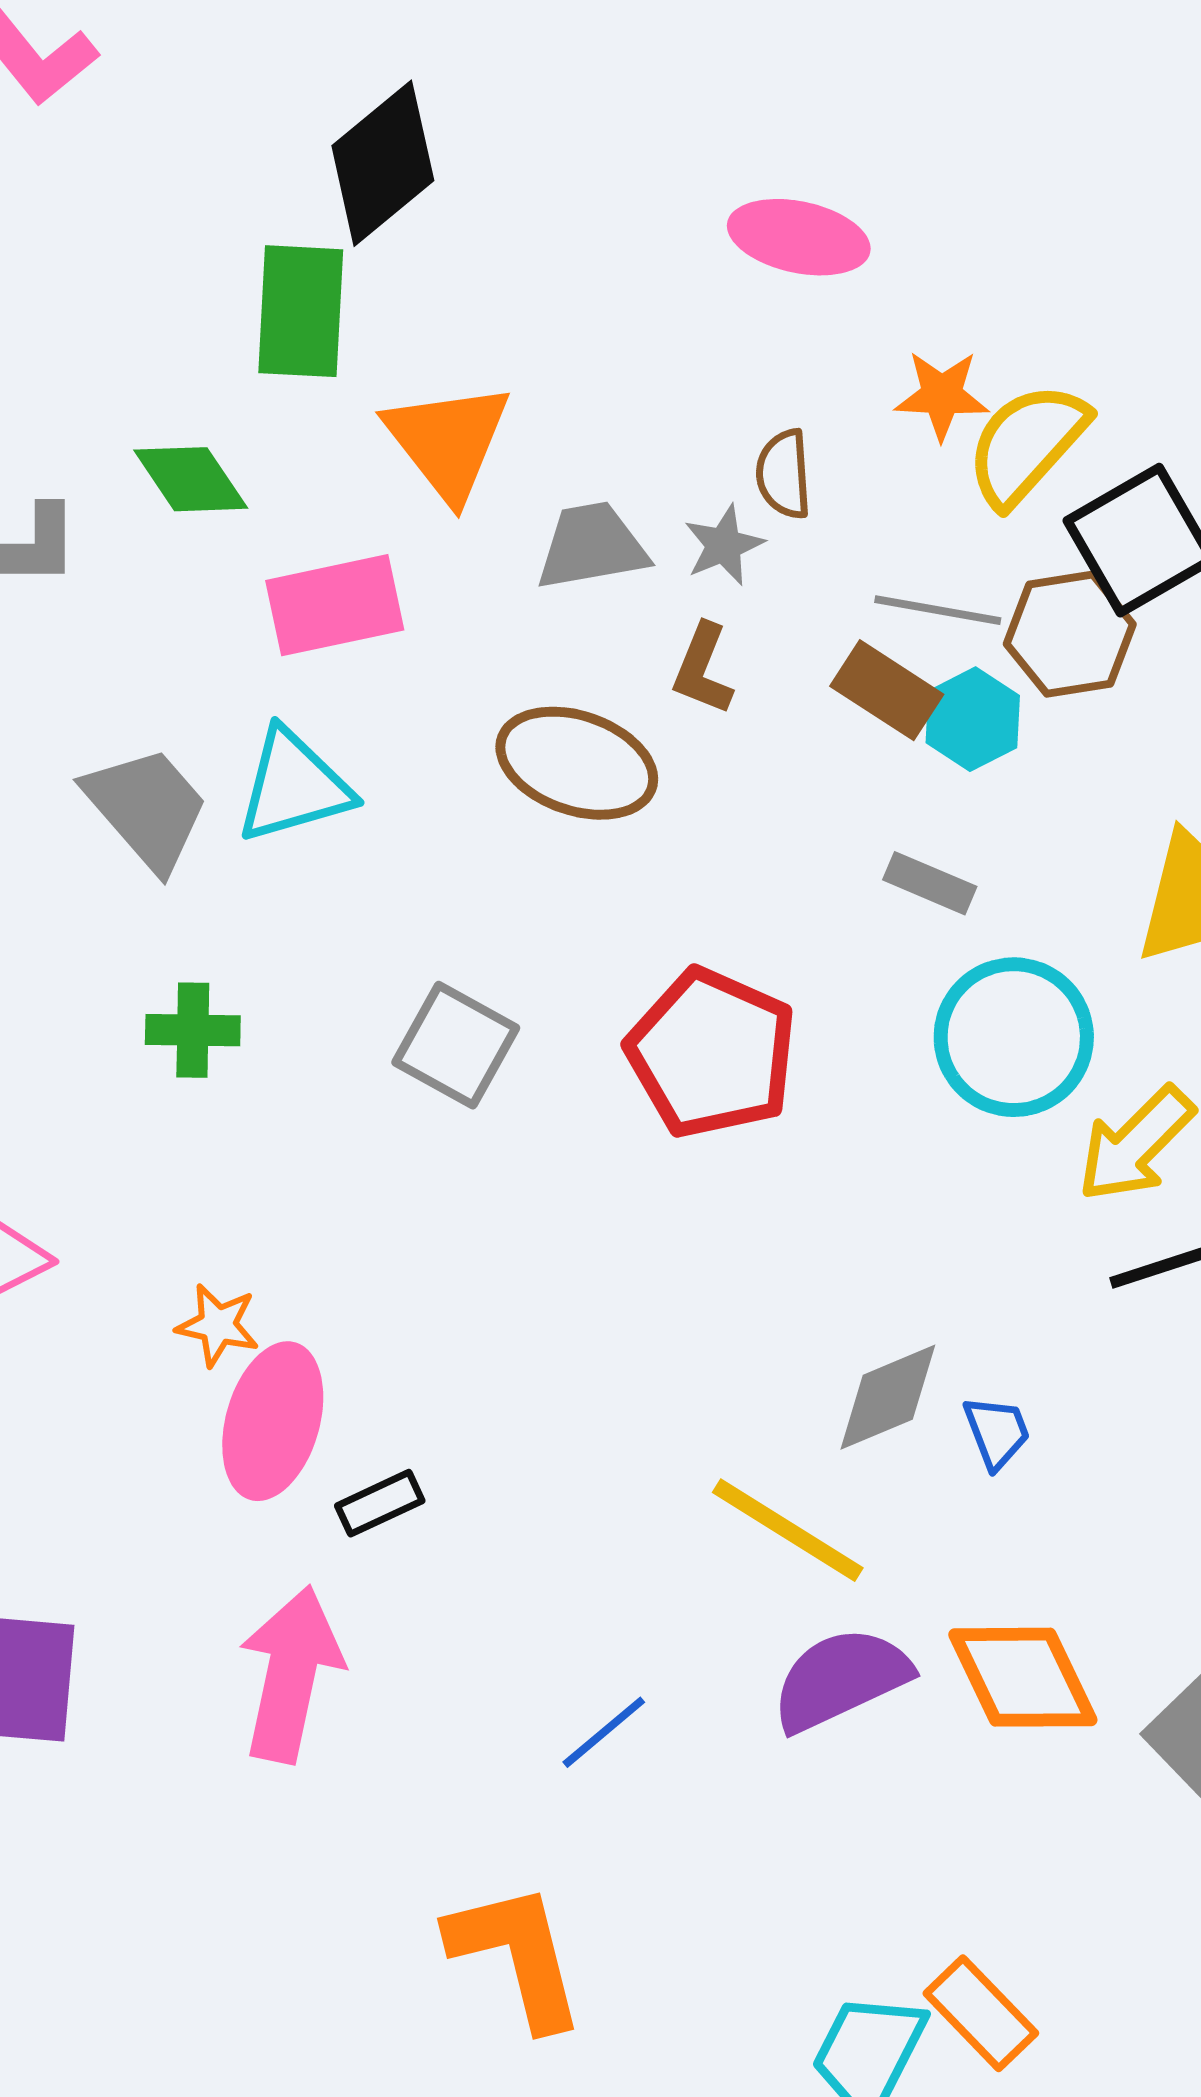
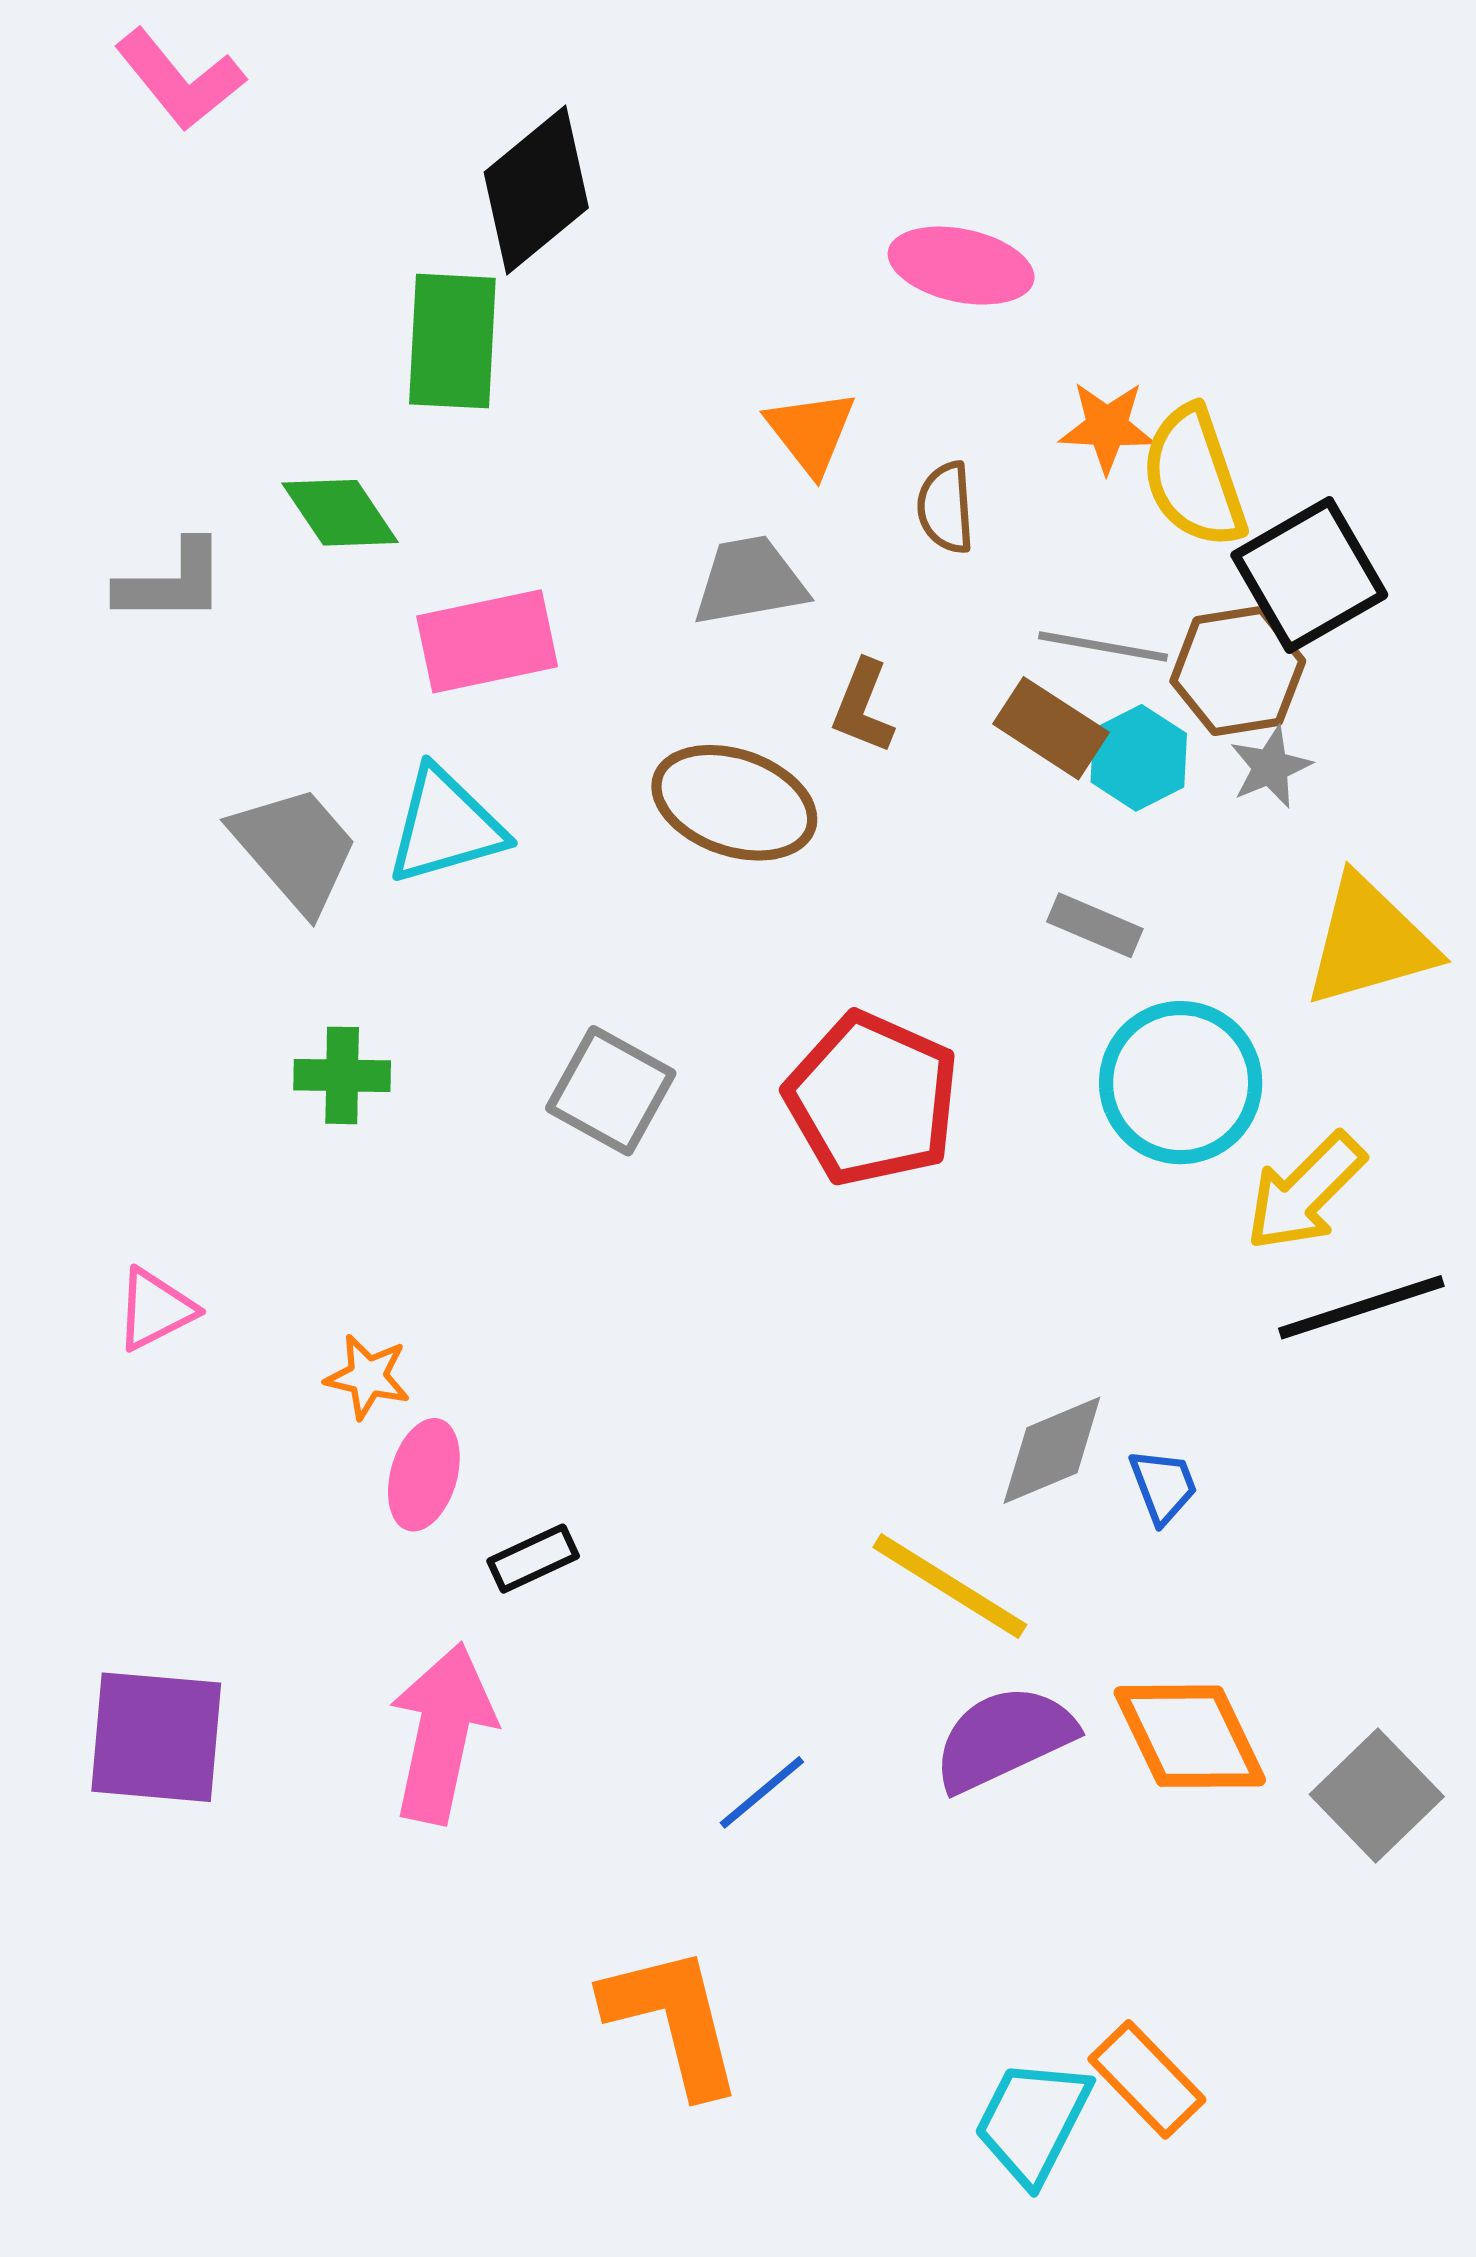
orange triangle: (448, 441) -> (811, 432), moved, size x0.7
yellow semicircle: (1027, 444) -> (1194, 477), turned -61
gray star: (724, 545) -> (1270, 767), moved
pink ellipse: (273, 1421) -> (424, 1475), size x0.7

